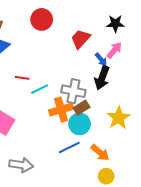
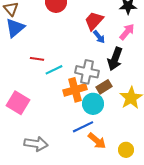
blue arrow: (101, 59) -> (99, 37), moved
brown rectangle: (82, 108) -> (104, 87), moved
orange arrow: (100, 153) -> (97, 141), moved
yellow circle: (106, 176) -> (126, 150), moved

